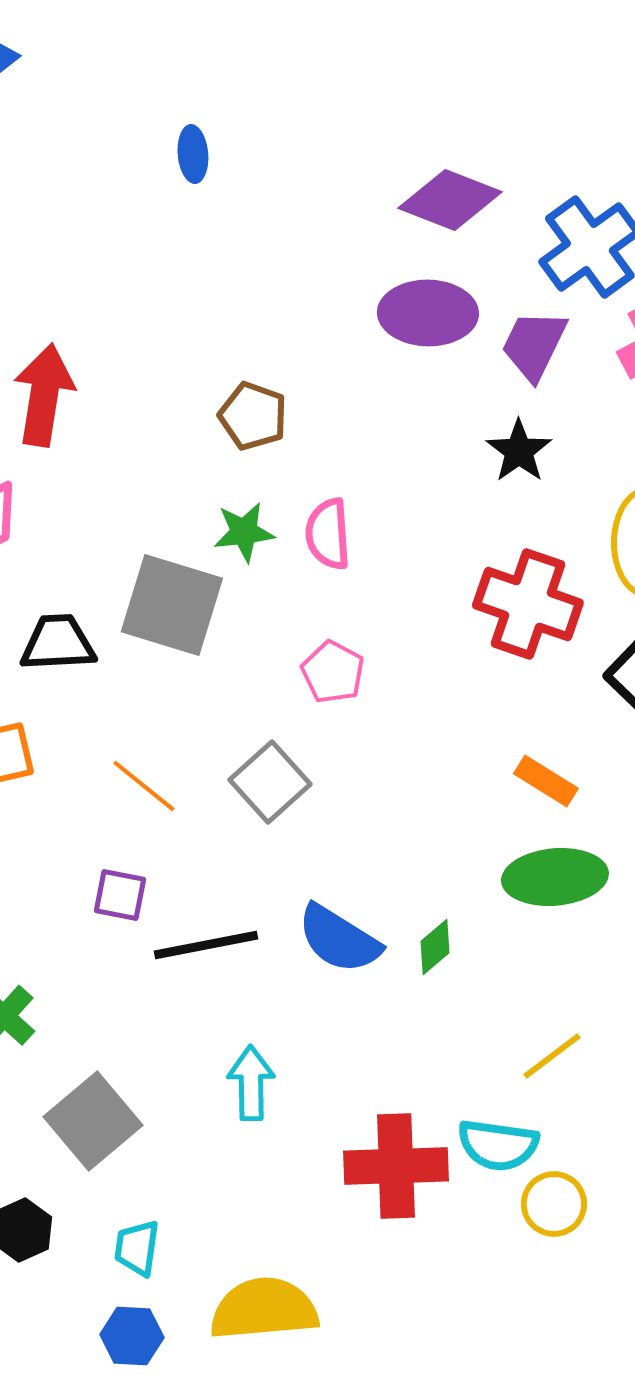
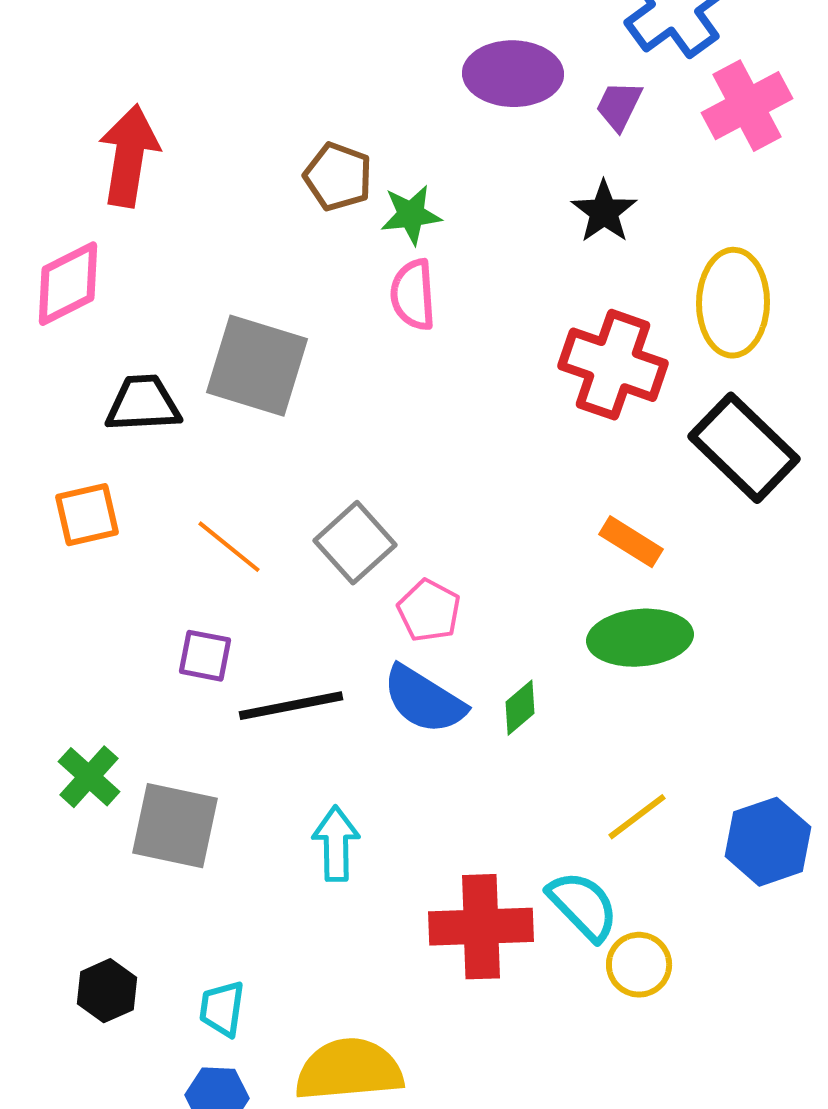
purple trapezoid: (534, 345) -> (619, 106), size x0.7
green star: (244, 532) -> (411, 215), moved
pink pentagon: (333, 672) -> (429, 611), moved
gray square: (93, 1121) -> (175, 826), moved, turned -38
cyan semicircle: (498, 1145) -> (583, 906), turned -142

